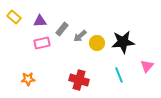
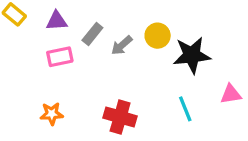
yellow circle: (97, 43) -> (158, 36), moved
pink triangle: (147, 66) -> (231, 94), turned 40
orange star: (28, 79) -> (52, 114), moved

